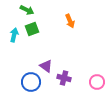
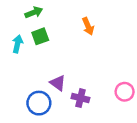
green arrow: (27, 10) -> (34, 12), turned -48
pink circle: (97, 82) -> (125, 92), moved

